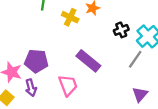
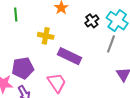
yellow cross: (70, 17) -> (46, 36), moved

